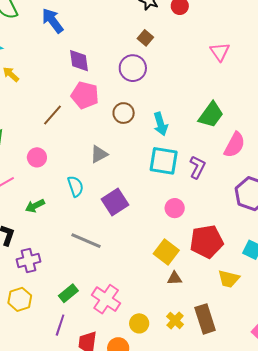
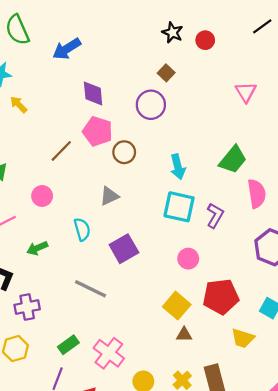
blue arrow: (53, 21) -> (67, 49), turned -88
brown circle: (124, 113) -> (124, 152), moved
pink semicircle: (235, 145) -> (257, 194), turned -40

